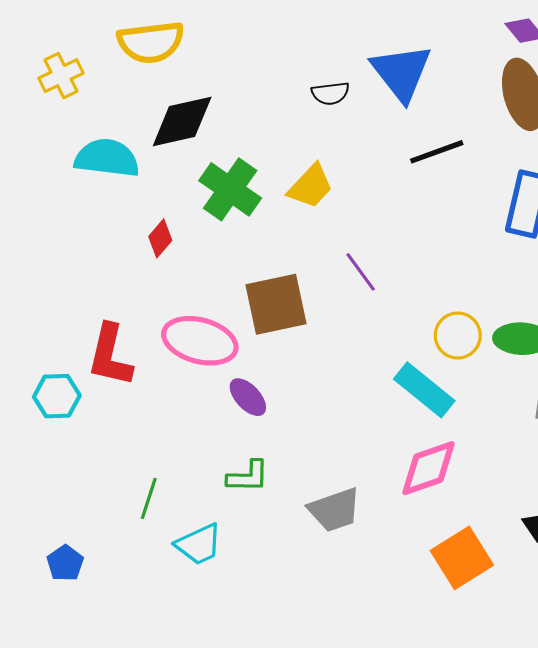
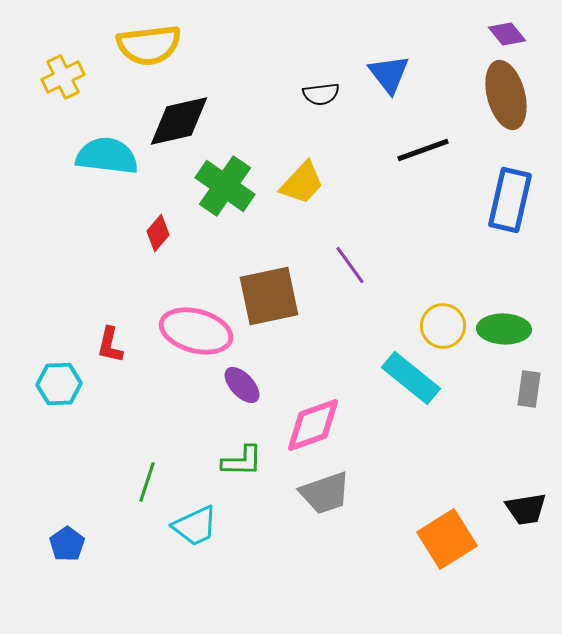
blue triangle: (401, 72) -> (389, 74), size x0.7
red L-shape: (110, 355) -> (110, 345), size x0.6
pink diamond: (428, 468) -> (313, 425), moved

